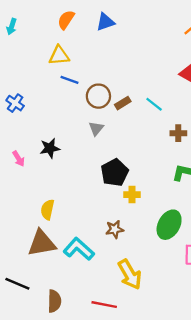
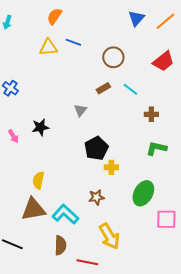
blue triangle: (105, 22) -> (136, 18), moved, turned -30
blue line: (69, 80) -> (73, 42), moved
brown circle: (98, 96) -> (113, 57), moved
brown semicircle: (54, 301) -> (60, 245), moved

